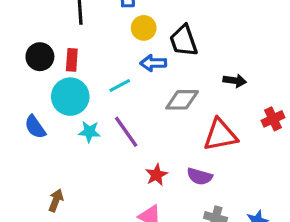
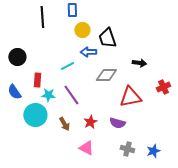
black circle: (40, 57) -> (17, 57), moved
red rectangle: (72, 60) -> (37, 80), moved
cyan circle: (70, 97) -> (35, 115), moved
brown arrow: (56, 200) -> (64, 124), moved, turned 128

